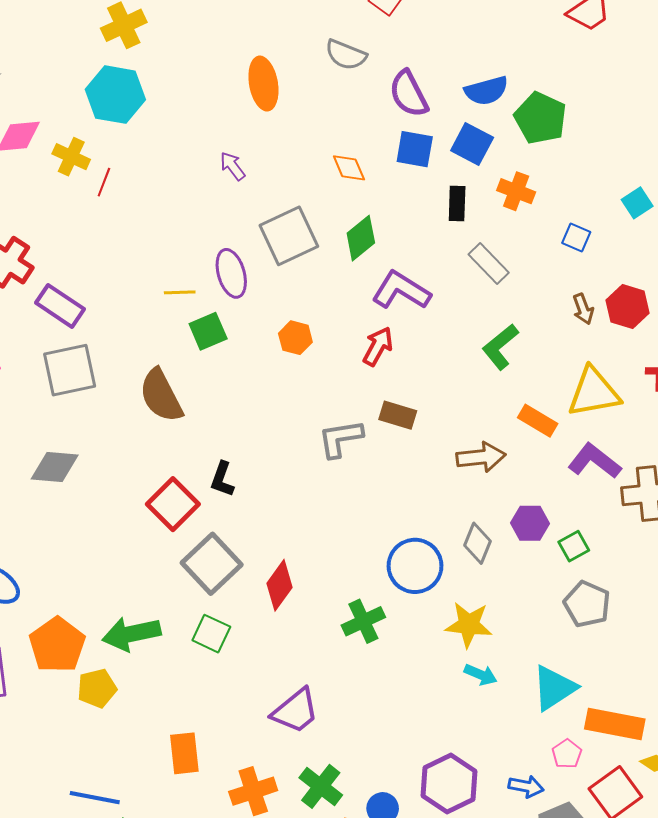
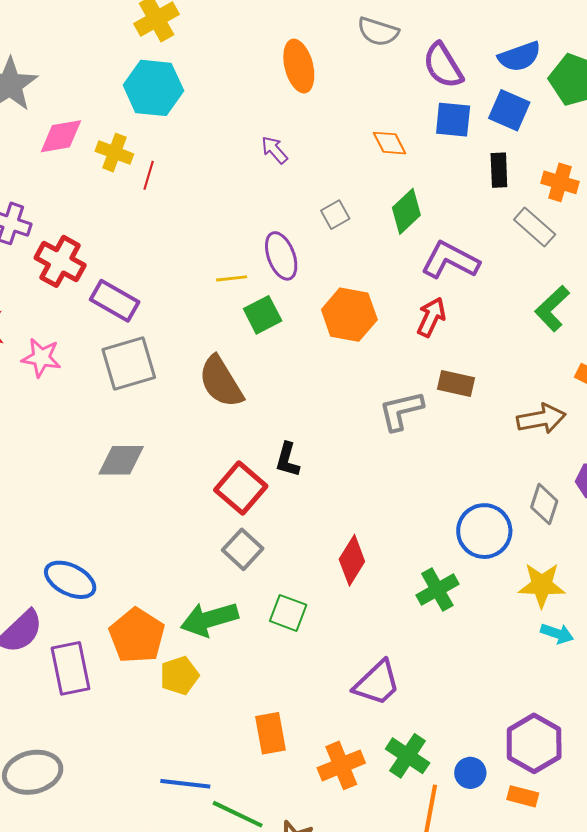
orange cross: (516, 191) -> (560, 182), moved
gray square: (289, 236) -> (335, 215), size x0.5
orange hexagon: (295, 338) -> (349, 315), size x1.6
gray square: (212, 564) -> (243, 549), moved, size x0.7

